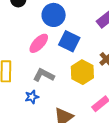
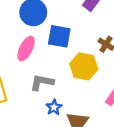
blue star: (32, 97) -> (54, 107), moved

